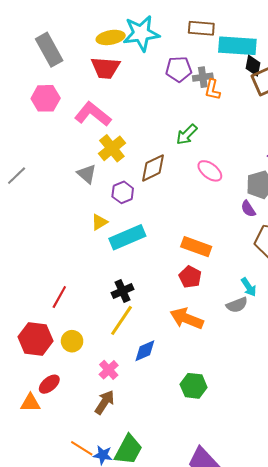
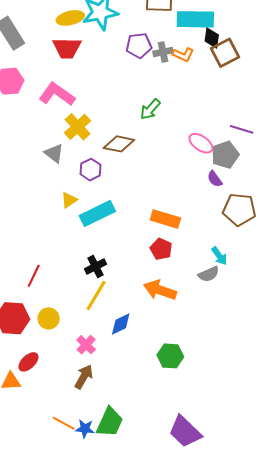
orange L-shape: (213, 90) -> (183, 55), moved, turned -75
brown diamond: (153, 168) -> (119, 144), turned 40
pink ellipse: (210, 171) -> (201, 143), moved

